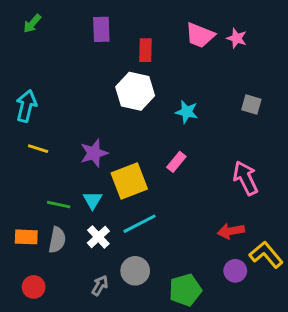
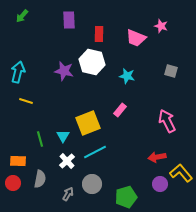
pink trapezoid: (200, 35) -> (136, 38), moved
purple star: (94, 153) -> (64, 71), moved, turned 30
green line: (59, 205) -> (40, 139), turned 63
gray semicircle: (57, 240) -> (40, 179), moved
red circle: (34, 287) -> (13, 183), moved

